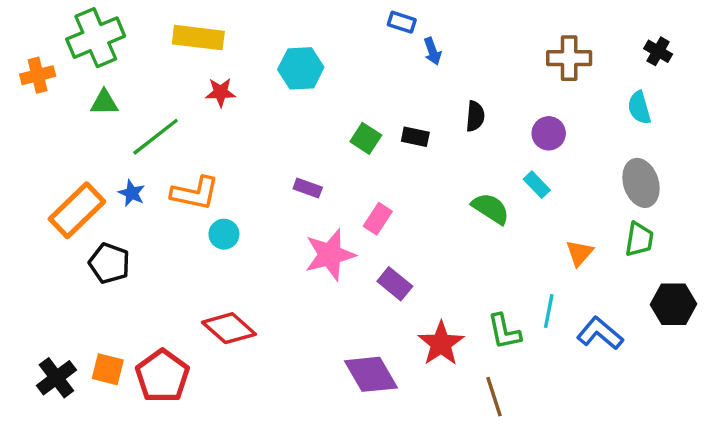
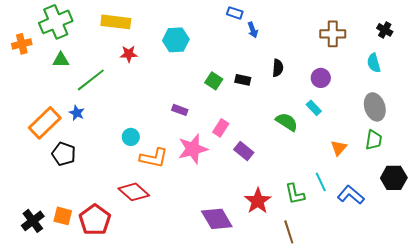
orange L-shape: (195, 193) -> (154, 158), moved
purple rectangle: (395, 284) -> (244, 151), moved
cyan line: (549, 311) -> (321, 182), turned -36

